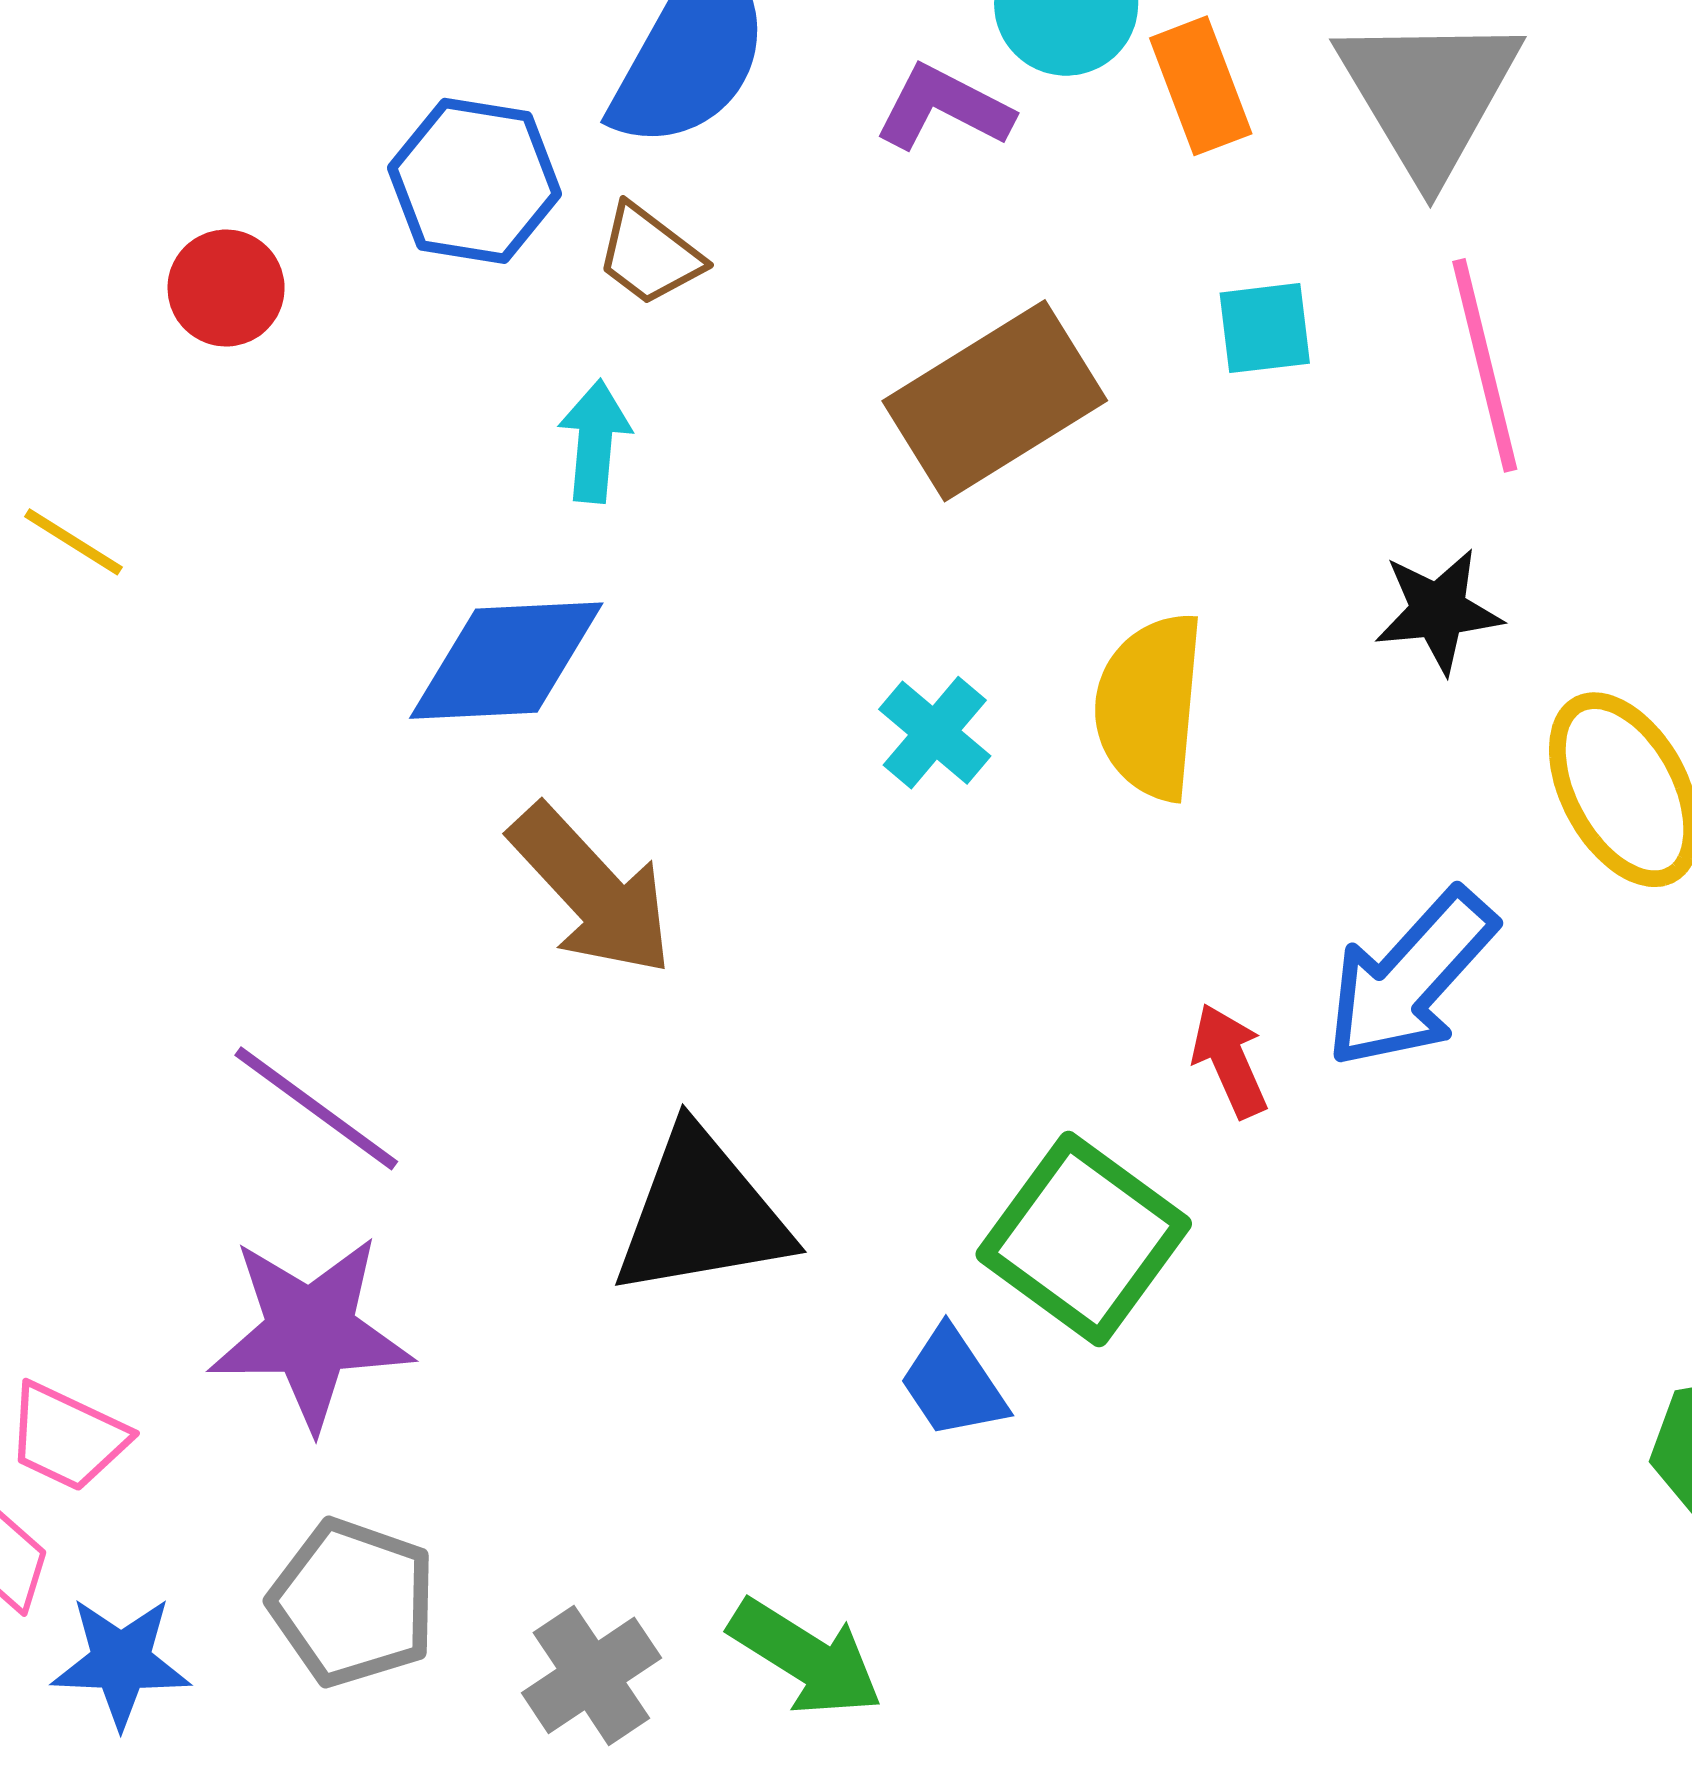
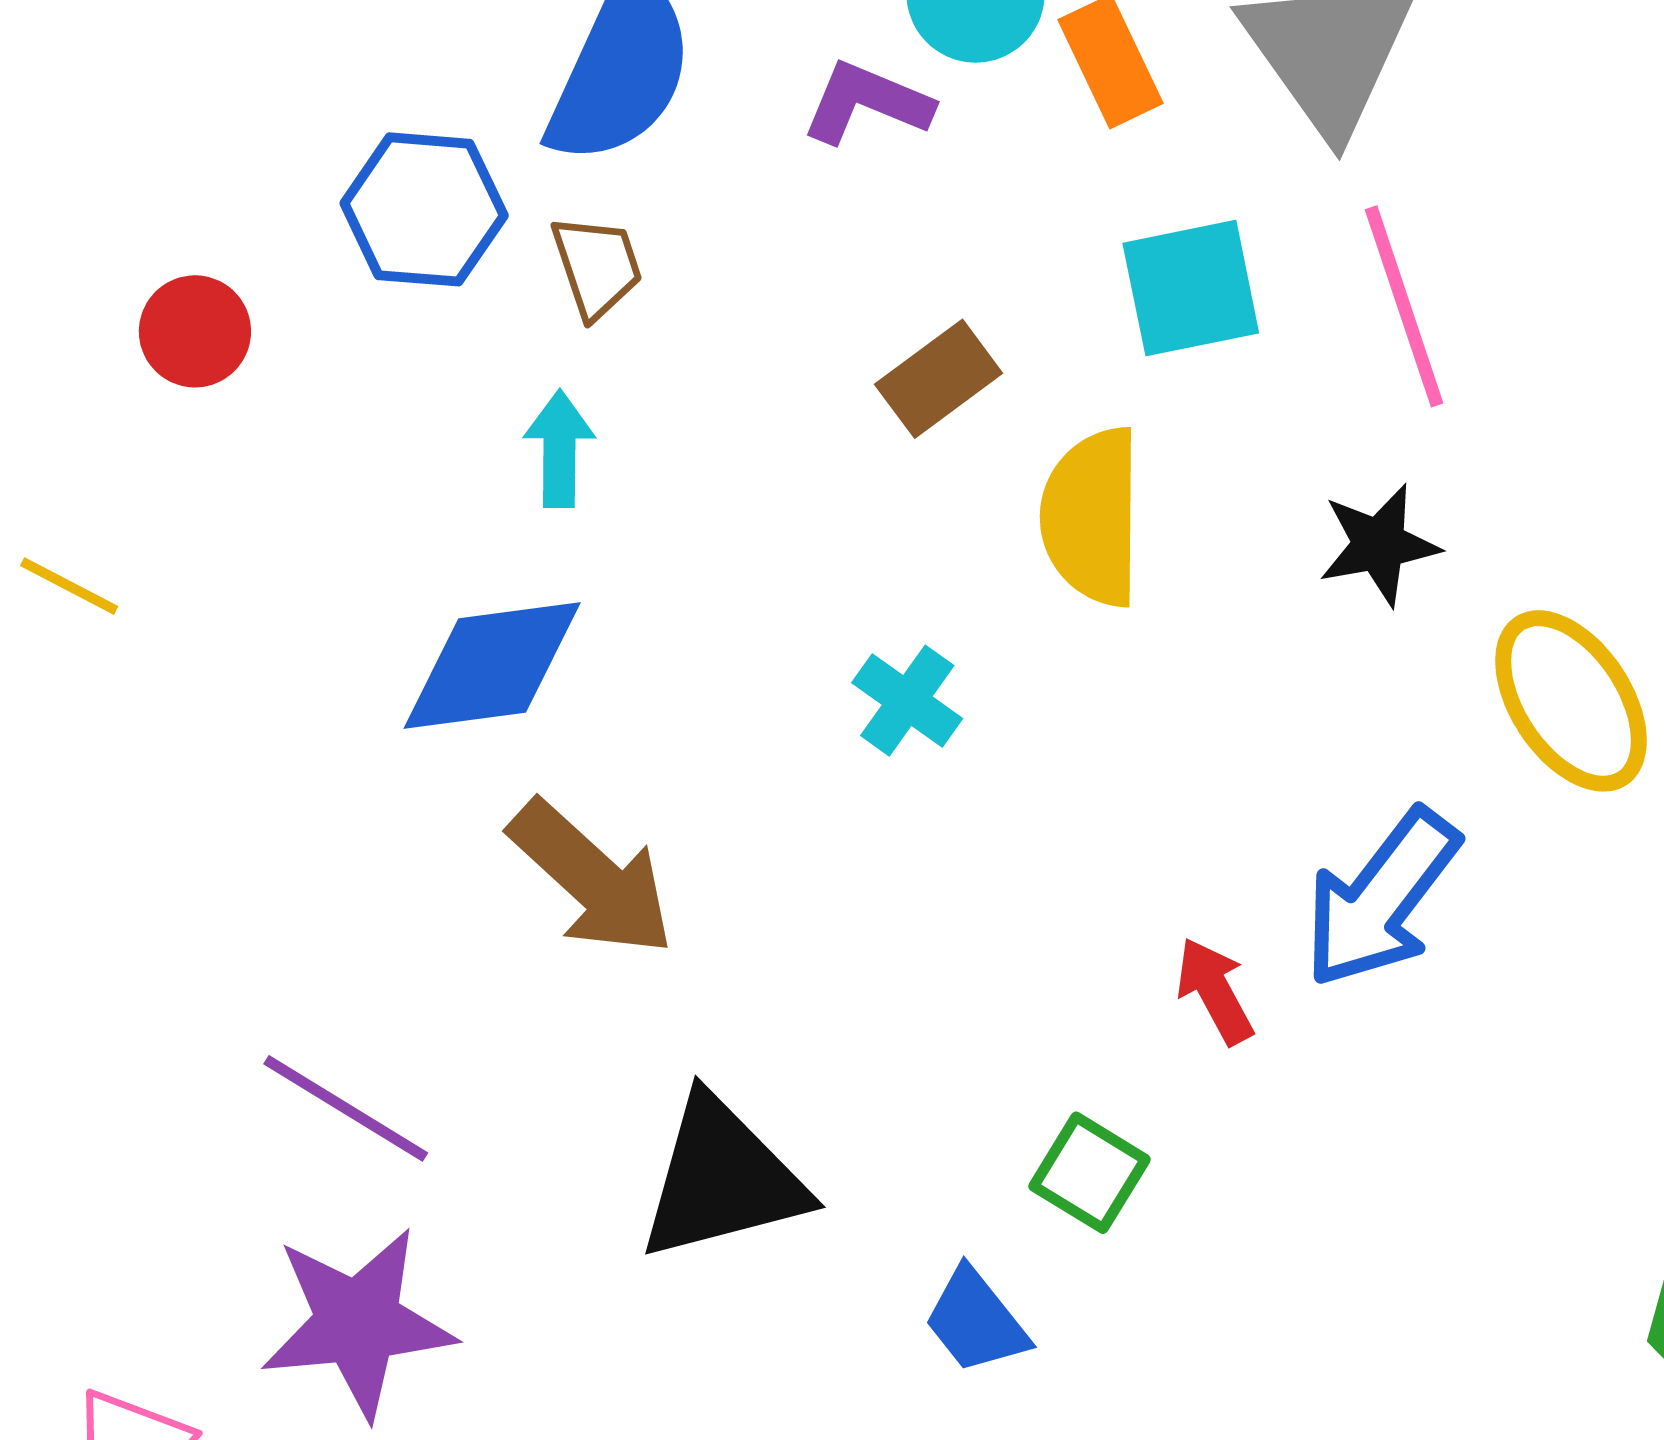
brown trapezoid: (649, 255) -> (597, 266), turned -141
cyan square: (1265, 328) -> (1191, 288), size x1.5
brown rectangle: (995, 401) -> (939, 379), size x0.6
yellow semicircle: (1150, 706) -> (1092, 517), moved
green square: (1084, 1239) -> (1089, 1173), size x0.6

